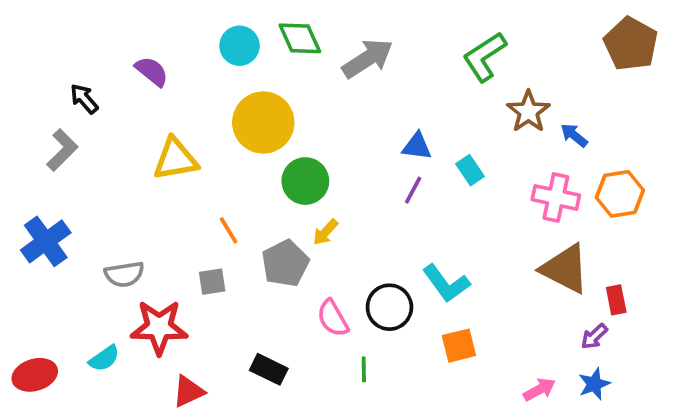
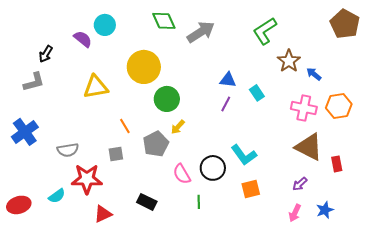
cyan circle: (240, 46) -> (105, 25), moved
black arrow: (84, 99) -> (46, 54), turned -108
gray L-shape: (62, 150) -> (34, 82), turned 30
purple arrow: (594, 336) -> (300, 184), moved
pink arrow: (539, 389) -> (295, 213), turned 144

